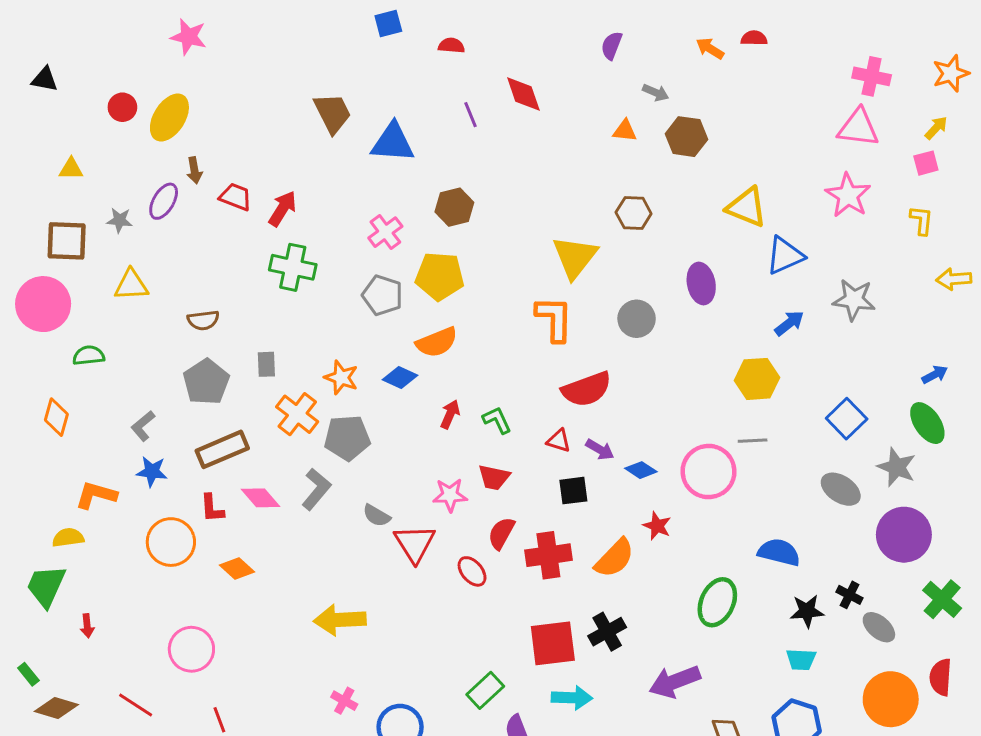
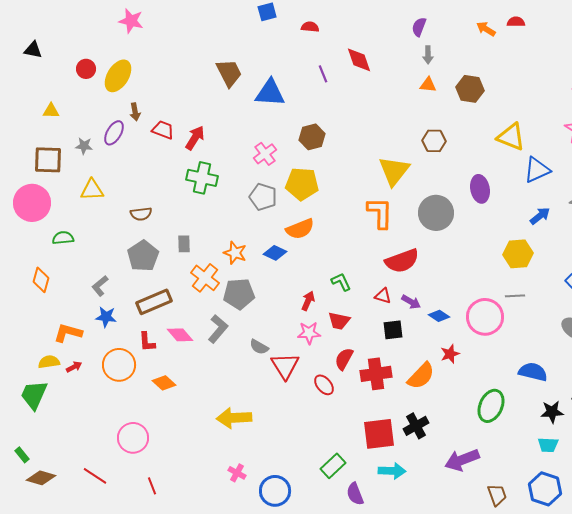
gray arrow: (656, 93) -> (428, 55), moved, turned 66
gray circle: (637, 319) -> (436, 213), size x1.4
red arrow: (450, 414) -> (308, 301), moved
red star: (657, 526) -> (450, 354), turned 30
red arrow: (87, 626) -> (74, 367), moved, turned -112

